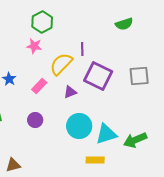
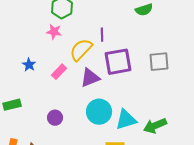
purple square: (98, 76) -> (118, 62), turned -36
purple triangle: (70, 92) -> (90, 78), size x1.5
purple circle: (35, 120) -> (55, 118), moved

